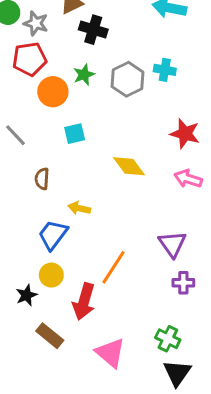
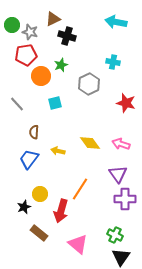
gray hexagon: (127, 79) -> (89, 84), moved
yellow diamond: (129, 166) -> (90, 143), moved
pink arrow: (188, 179) -> (121, 144), moved
blue trapezoid: (53, 235) -> (29, 159), moved
purple cross: (183, 283) -> (125, 199), size x1.5

